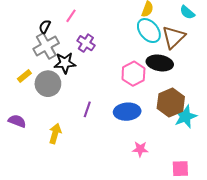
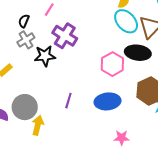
purple cross: (86, 43) -> (65, 36), size x1.4
gray cross: (46, 46) -> (26, 40), size x0.7
gray circle: (48, 84) -> (25, 107), moved

